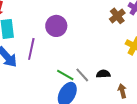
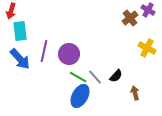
purple circle: (56, 26) -> (69, 54), moved
black semicircle: (103, 74) -> (116, 76), turned 136

